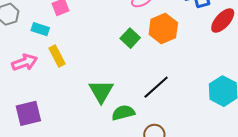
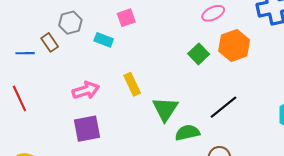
yellow rectangle: (57, 56) -> (132, 84), moved
pink arrow: (25, 62) -> (86, 90), moved

